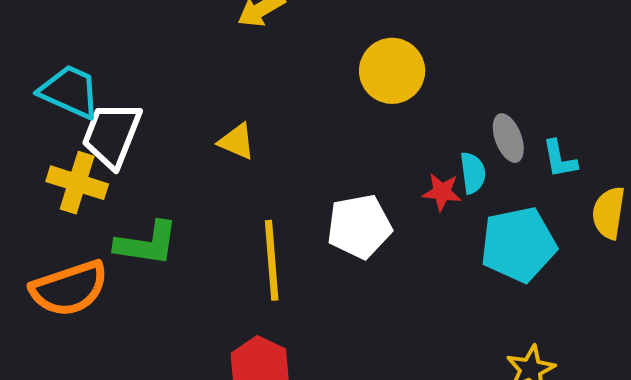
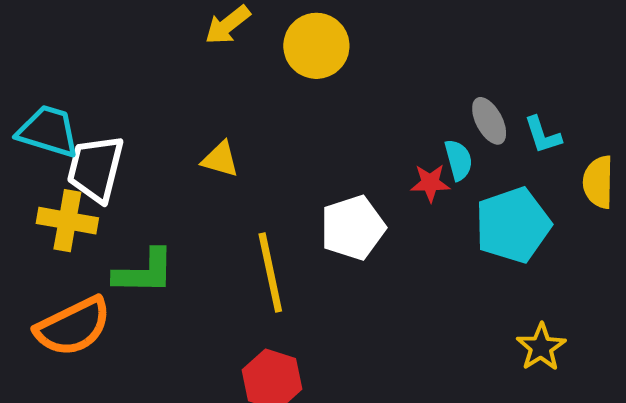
yellow circle: (392, 71) -> (316, 46), moved

